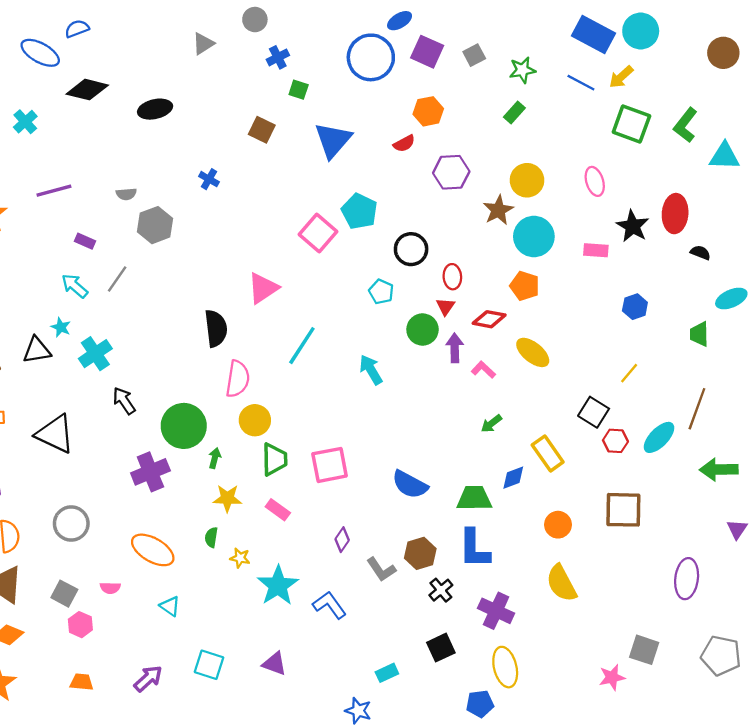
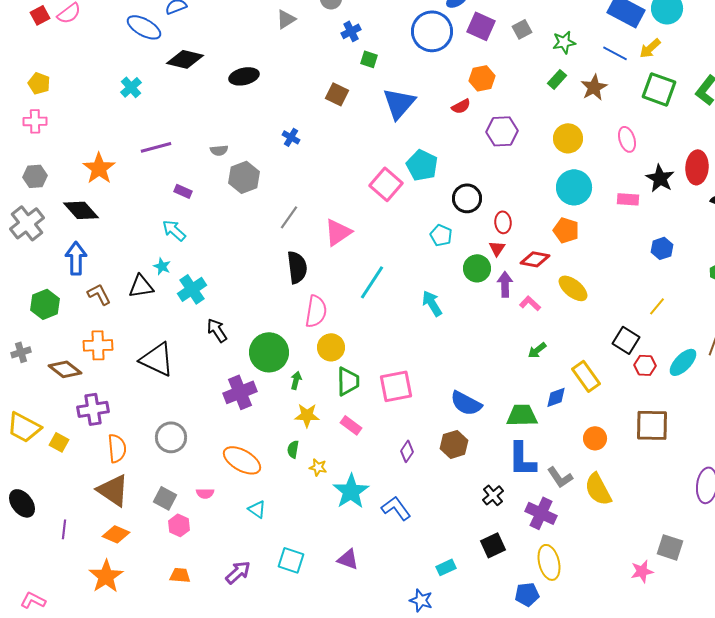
brown star: (498, 210) -> (594, 87), moved
gray line: (117, 279) -> (289, 217), moved
brown hexagon: (420, 553) -> (454, 444), moved
gray L-shape: (381, 569) -> (560, 477), moved

